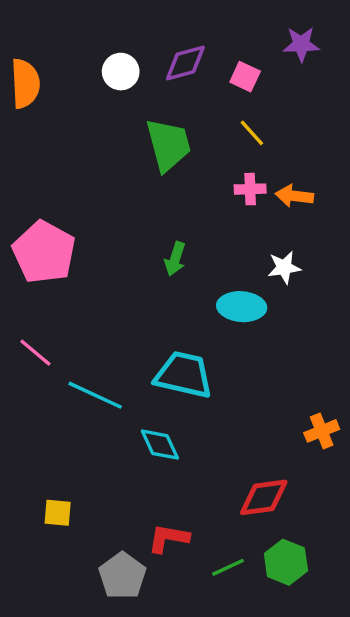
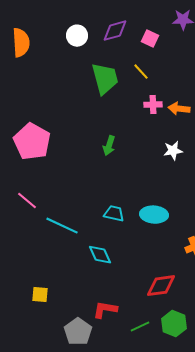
yellow line: (252, 133) -> (141, 72), moved
cyan ellipse: (242, 307) -> (154, 215), moved
cyan trapezoid: (184, 375) -> (114, 214), size x0.6

